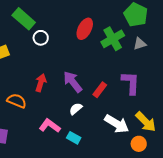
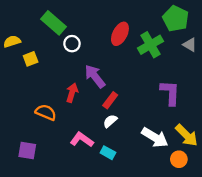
gray triangle: (140, 44) -> (190, 45), moved, turned 48
purple arrow: (73, 82) -> (95, 76), moved
red rectangle: (100, 90) -> (110, 100), moved

